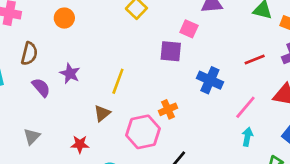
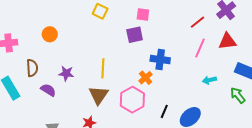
blue cross: (210, 80) -> (160, 60), moved
pink line: (245, 107) -> (200, 48), moved
brown triangle: (102, 113) -> (98, 95), size x1.5
cyan arrow: (247, 137) -> (209, 80), turned -96

